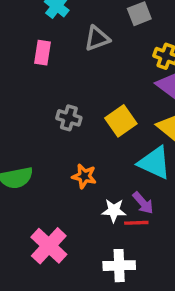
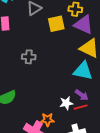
yellow square: (121, 121) -> (56, 24), moved, turned 36
orange star: (84, 176) -> (47, 120), moved

